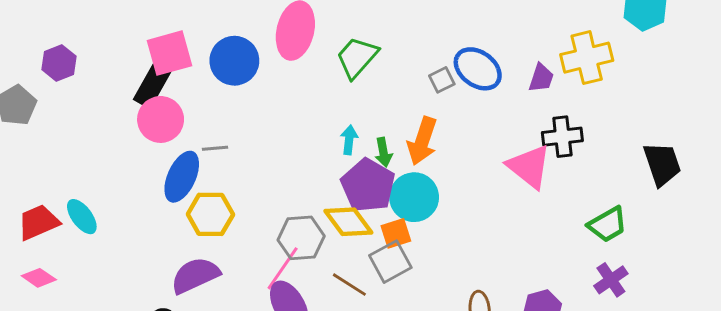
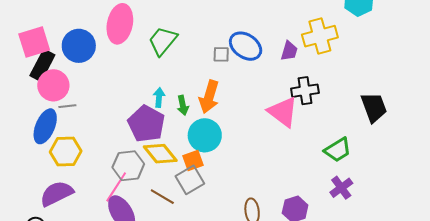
gray square: (442, 80) -> (221, 54), turned 30
black rectangle: (153, 85) -> (42, 65), moved
pink circle: (161, 119) -> (53, 85), moved
purple pentagon: (368, 185) -> (146, 124), moved

